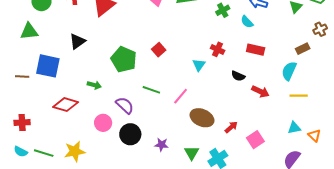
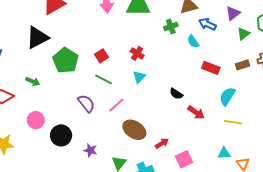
black triangle: (77, 41) -> (37, 38), moved, size x1.4
red cross: (218, 49) -> (137, 53), moved
brown rectangle: (303, 49) -> (242, 65), moved
red rectangle: (256, 50) -> (211, 68), moved
green line: (151, 90) -> (104, 79), moved
purple semicircle: (125, 105) -> (86, 103), moved

